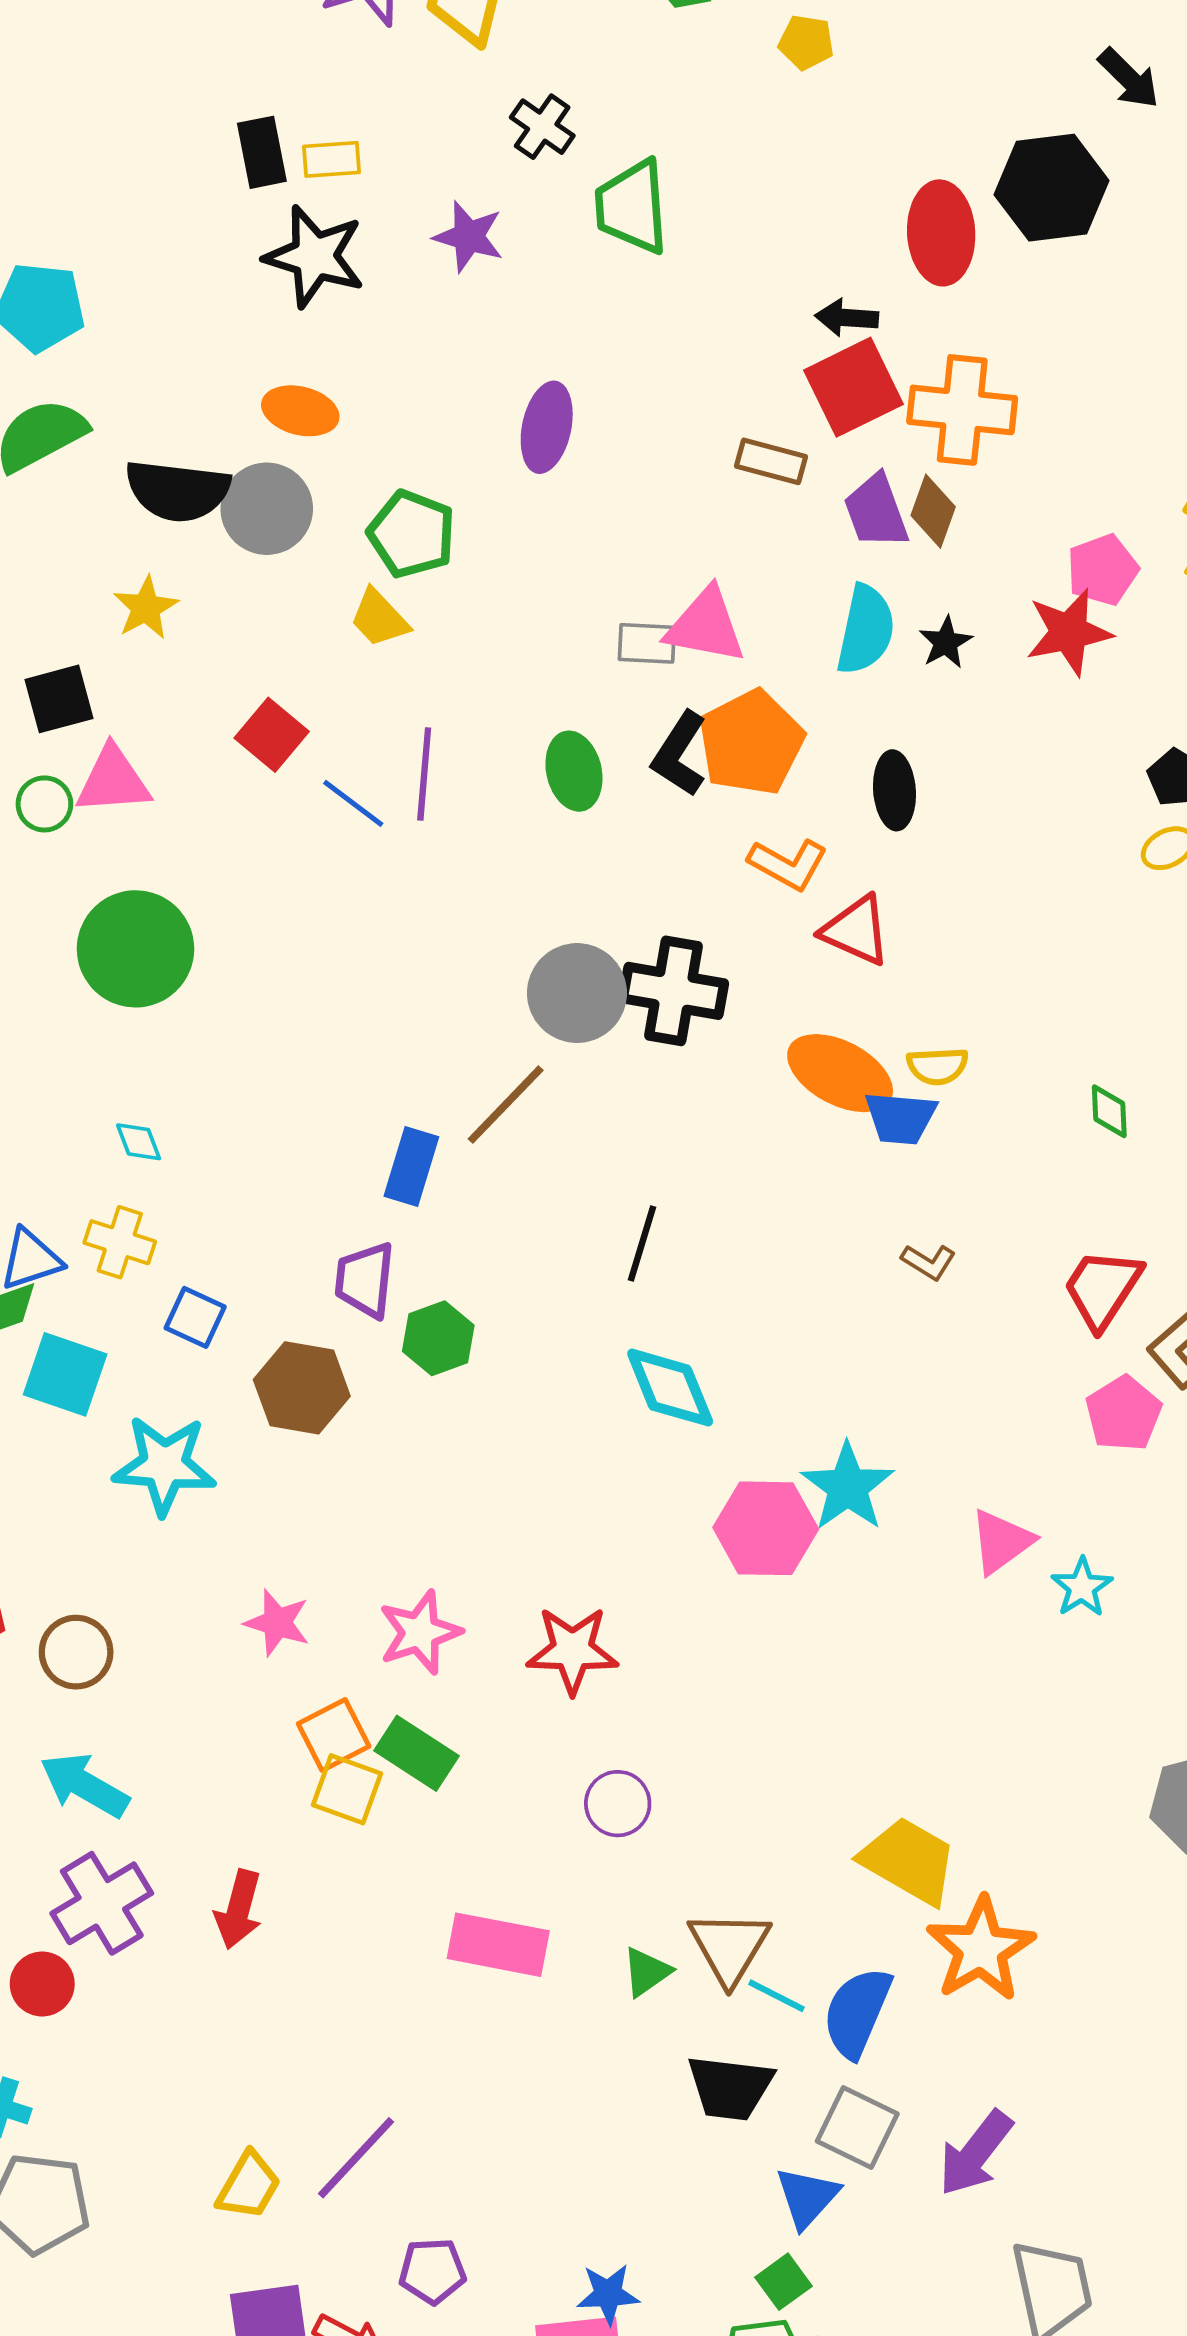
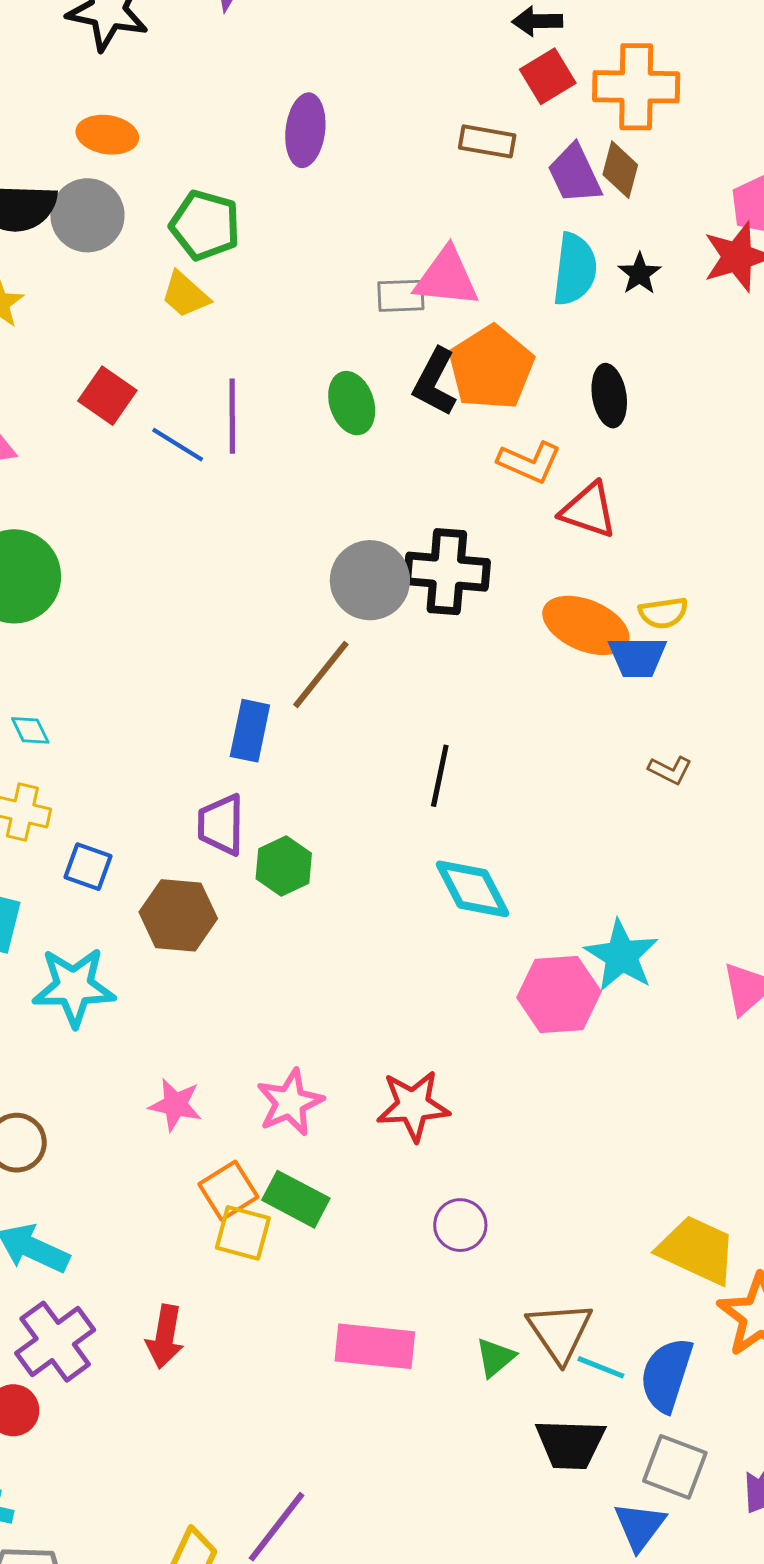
red square: (854, 387) -> (548, 76), size x0.7

